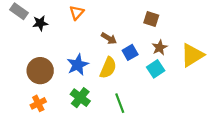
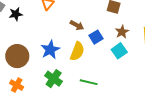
orange cross: (38, 103) -> (17, 85), turned -32
green line: (120, 103) -> (89, 82), turned -54

